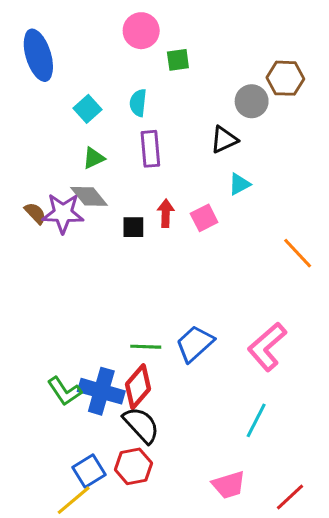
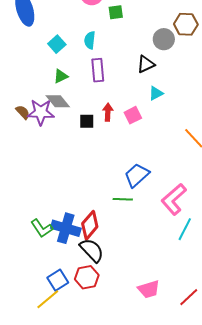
blue trapezoid: (195, 344) -> (137, 175), moved
green line: (146, 347) -> (123, 199), moved
cyan line: (256, 420) -> (185, 229), moved

